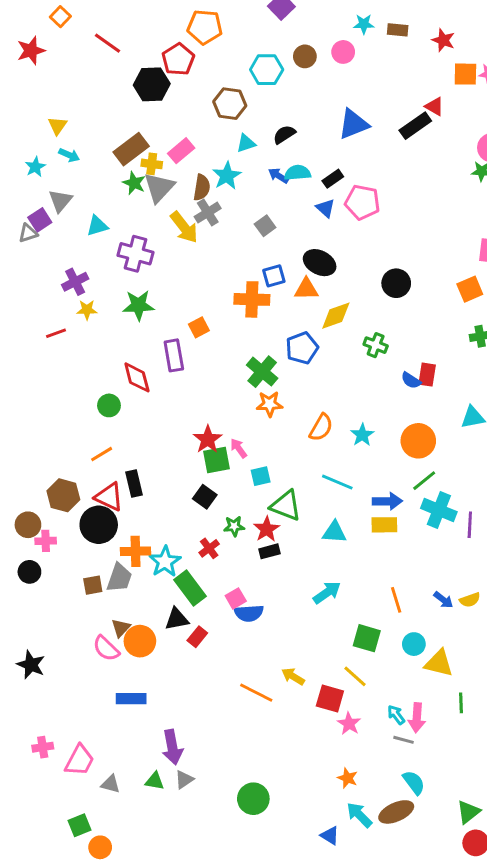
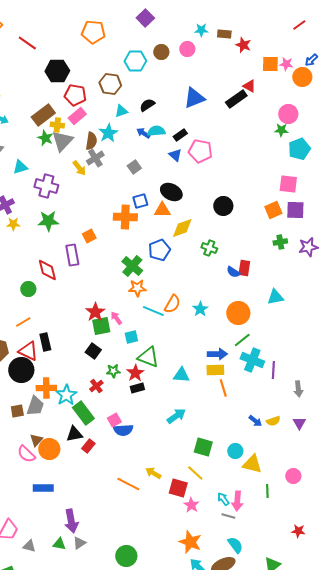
red star: (443, 40) -> (243, 45), moved
red pentagon: (178, 59) -> (75, 95), moved, turned -30
yellow arrow: (184, 227) -> (79, 168), size x0.7
cyan line: (337, 482) -> (153, 311), moved
orange line: (396, 600) -> (223, 388), moved
orange star: (348, 778) -> (190, 542), size x1.6

